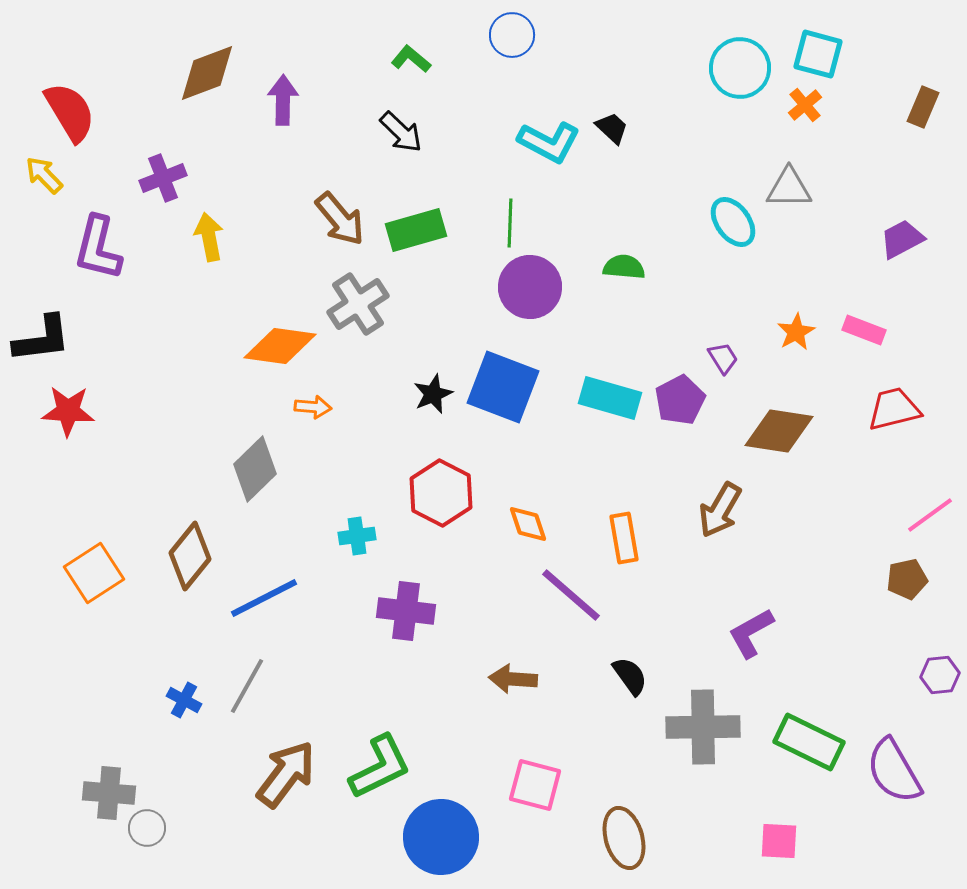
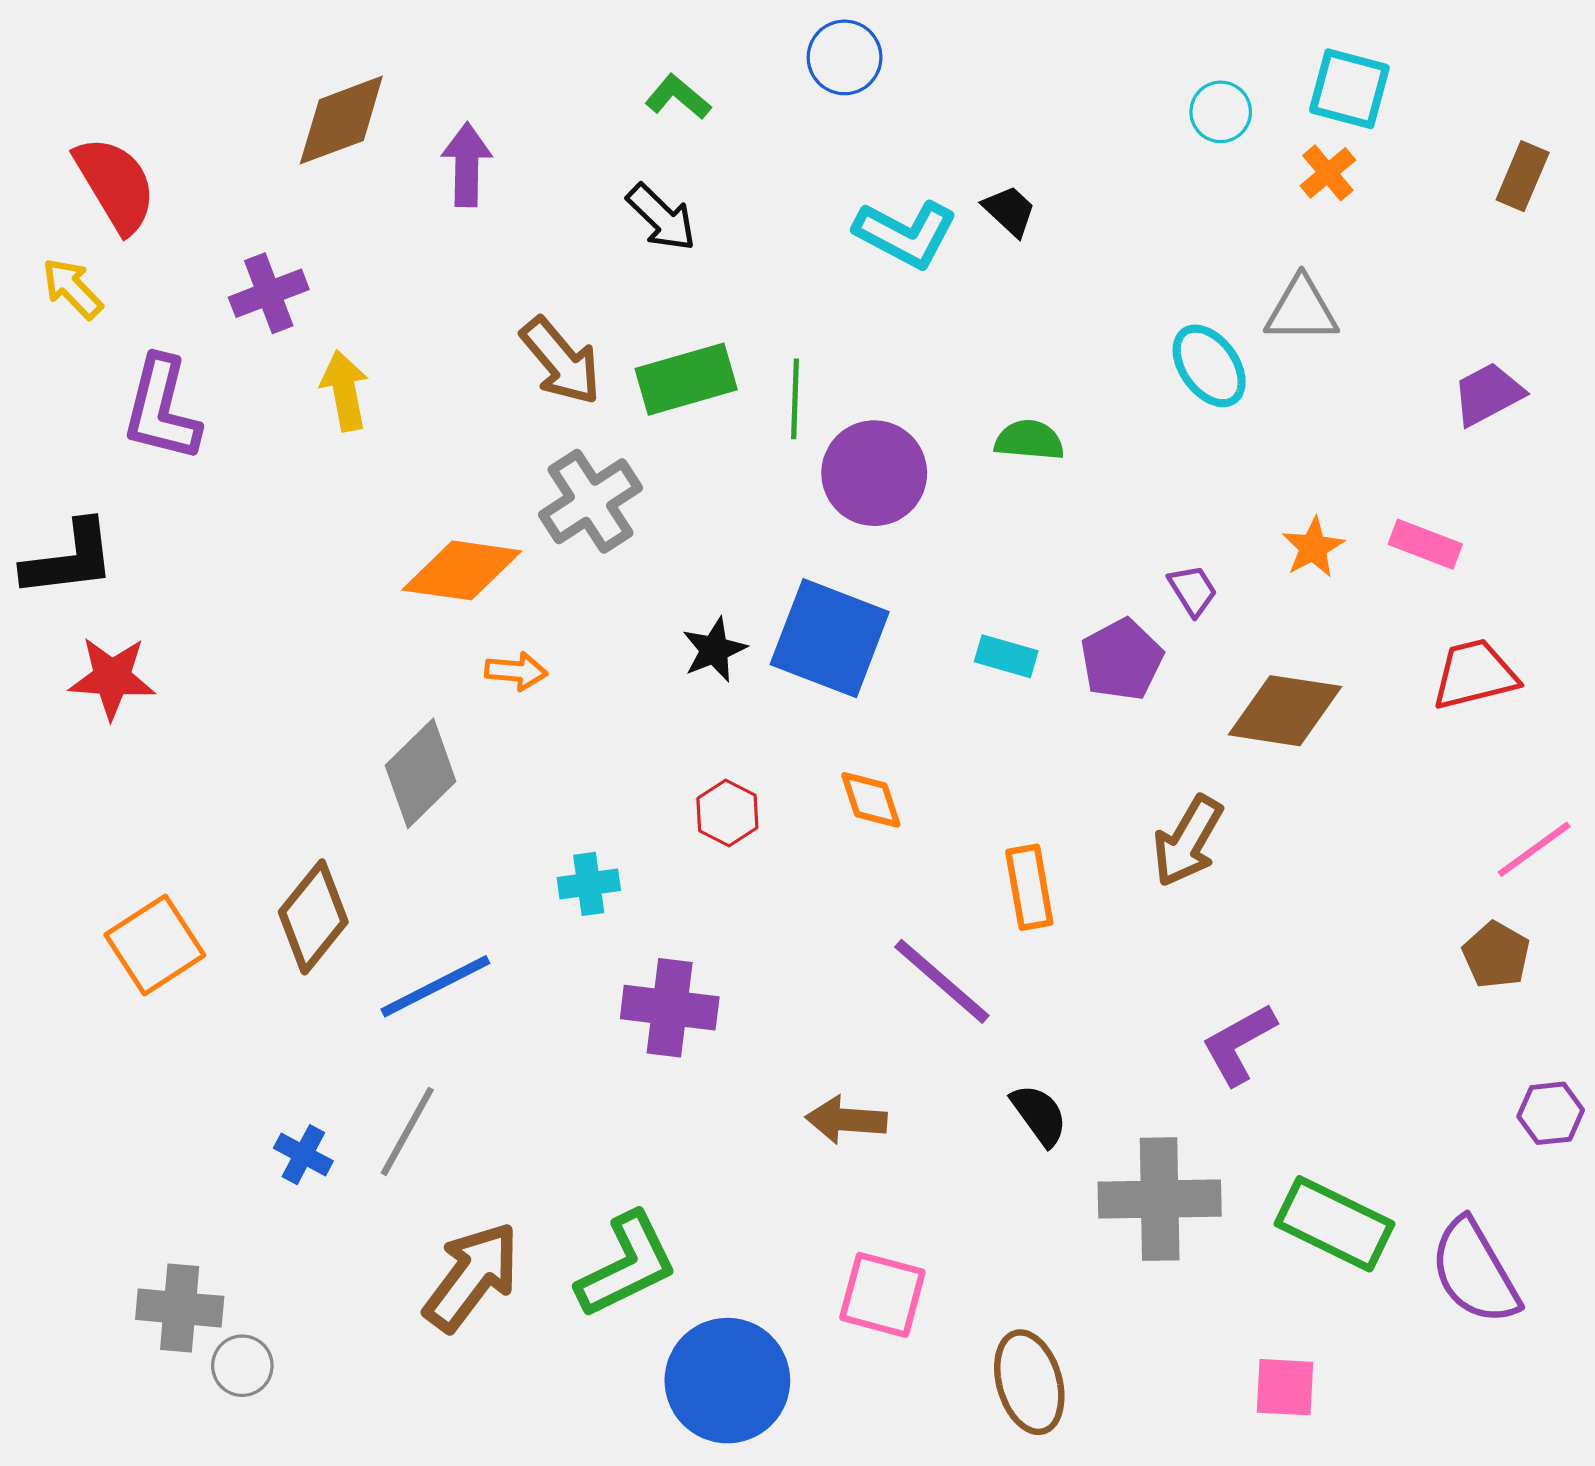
cyan circle: (740, 68) -> (1221, 112), size x0.6
green line: (510, 223) -> (795, 399), moved
cyan rectangle: (610, 398) -> (1006, 656), size x0.6
red hexagon: (441, 493) -> (727, 813), size x0.6
orange diamond: (528, 524) -> (871, 800), moved
brown pentagon: (907, 579) -> (1496, 955), turned -30

